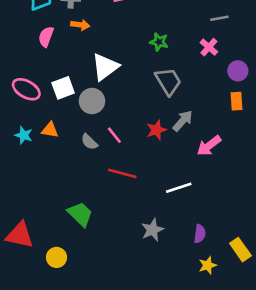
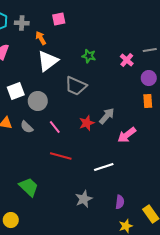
gray line: (219, 18) -> (150, 50), moved
orange arrow: (80, 25) -> (41, 38), moved, turned -128
white triangle: (105, 67) -> (48, 61), moved
gray trapezoid: (168, 81) -> (76, 86), moved, turned 145
gray semicircle: (89, 142) -> (27, 127), moved

